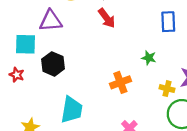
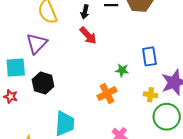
purple triangle: (51, 21) -> (37, 43), turned -35
blue rectangle: (168, 22) -> (149, 56), moved
green star: (149, 58) -> (122, 70), moved

